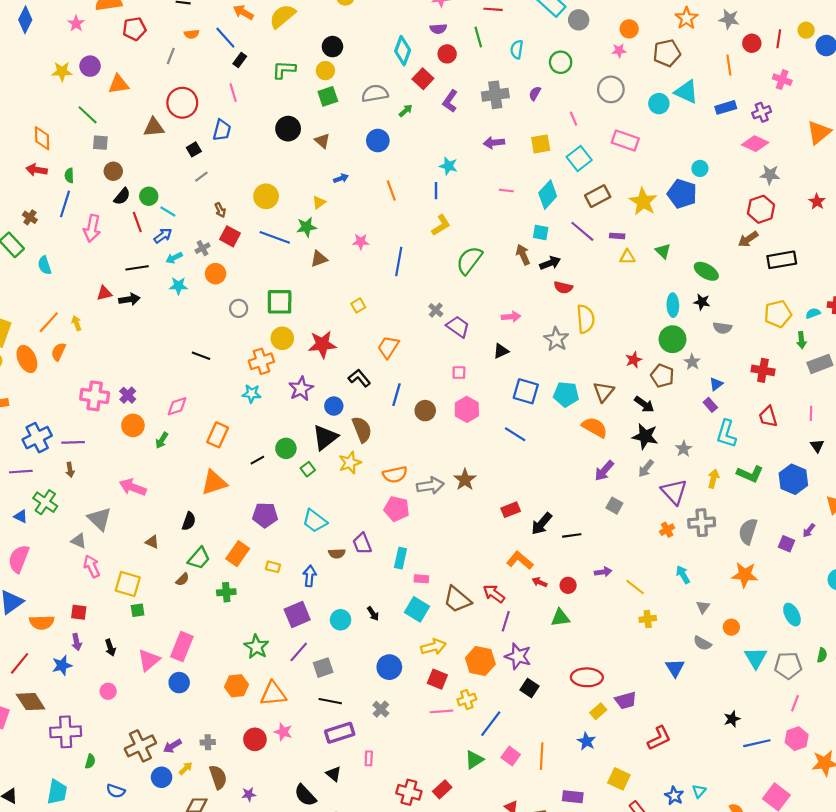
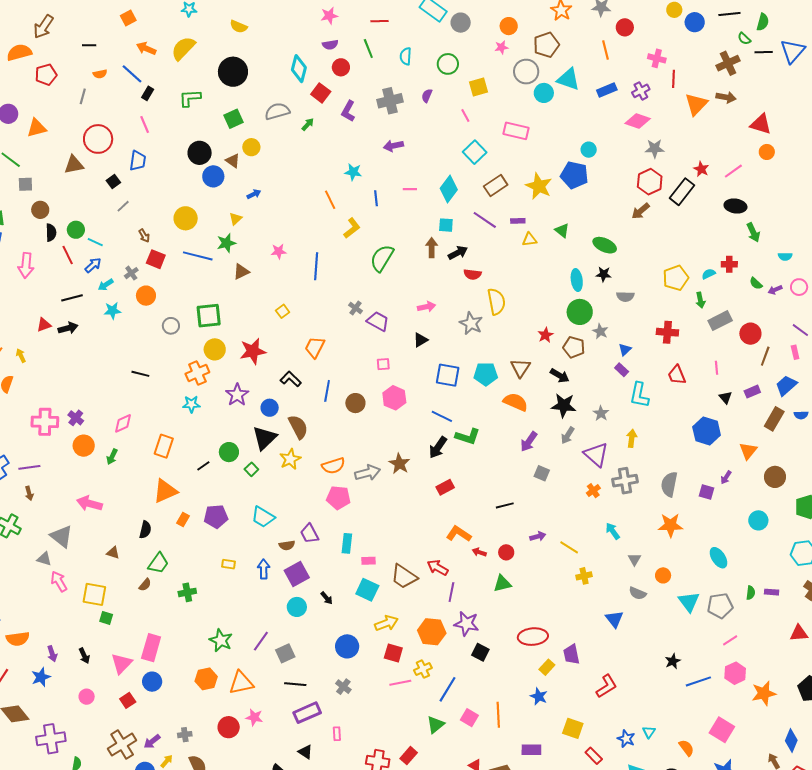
red line: (779, 39) -> (673, 79), moved
black circle: (332, 47) -> (233, 72), size x1.5
yellow circle: (325, 71) -> (251, 147), moved
gray circle: (611, 89) -> (526, 72), moved
blue circle: (378, 141) -> (213, 176), moved
yellow square: (541, 144) -> (479, 87), moved
orange line: (391, 191) -> (330, 200), moved
blue line: (436, 191) -> (376, 198), moved
black semicircle: (122, 196) -> (51, 233), turned -36
brown arrow: (523, 255) -> (432, 248), turned 30
black rectangle: (782, 260) -> (682, 192), moved, turned -36
green L-shape: (750, 474) -> (468, 437), moved
black arrow: (542, 524) -> (438, 447), moved
orange rectangle: (238, 554) -> (183, 520), moved, size x0.6
green square: (138, 610) -> (106, 618), turned 32
red square: (79, 612) -> (128, 700), moved, turned -35
purple square: (297, 614) -> (297, 574), moved
purple trapezoid: (626, 700) -> (571, 654), turned 100
pink line: (795, 703) -> (730, 640), turned 42

